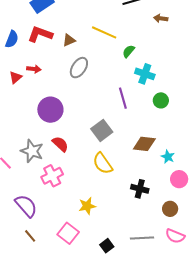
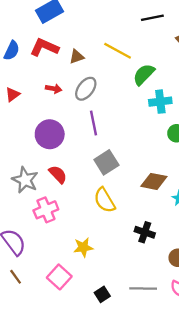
green semicircle: (129, 51) -> (144, 74), size x1.5
red arrow: (34, 69) -> (54, 89), moved
cyan cross: (145, 74) -> (160, 102), turned -30
purple line: (123, 98) -> (94, 123), moved

